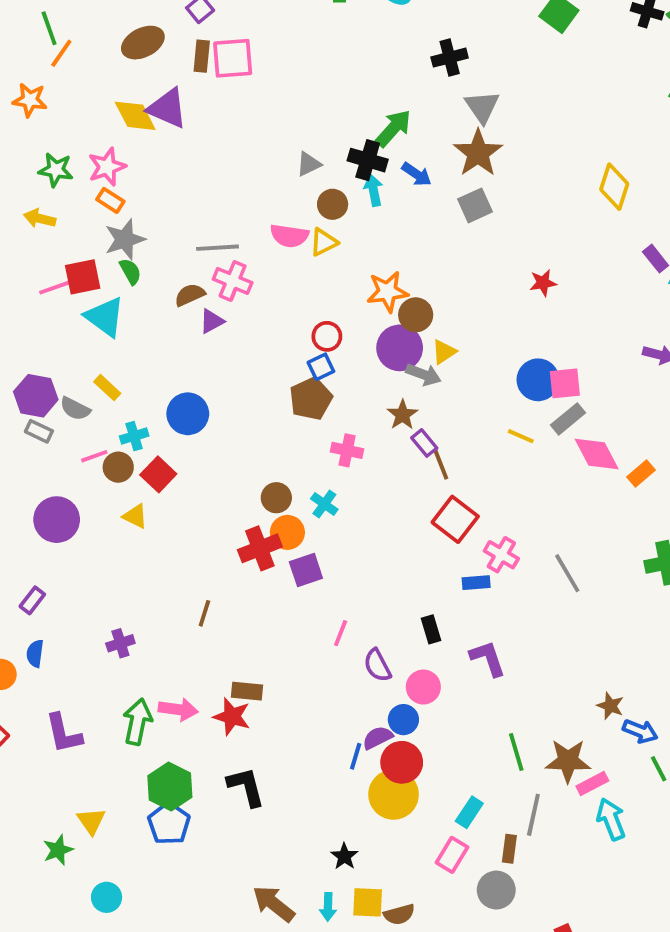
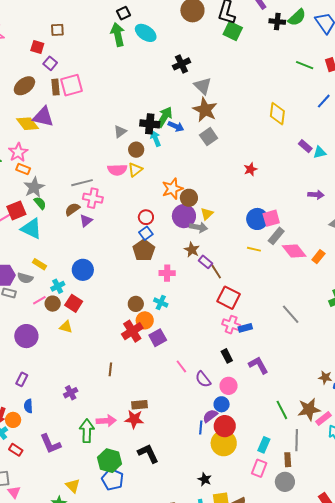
green arrow: (393, 128) -> (164, 117), moved
pink cross: (501, 555) -> (231, 325), moved
pink line: (341, 633) -> (181, 366), turned -48

